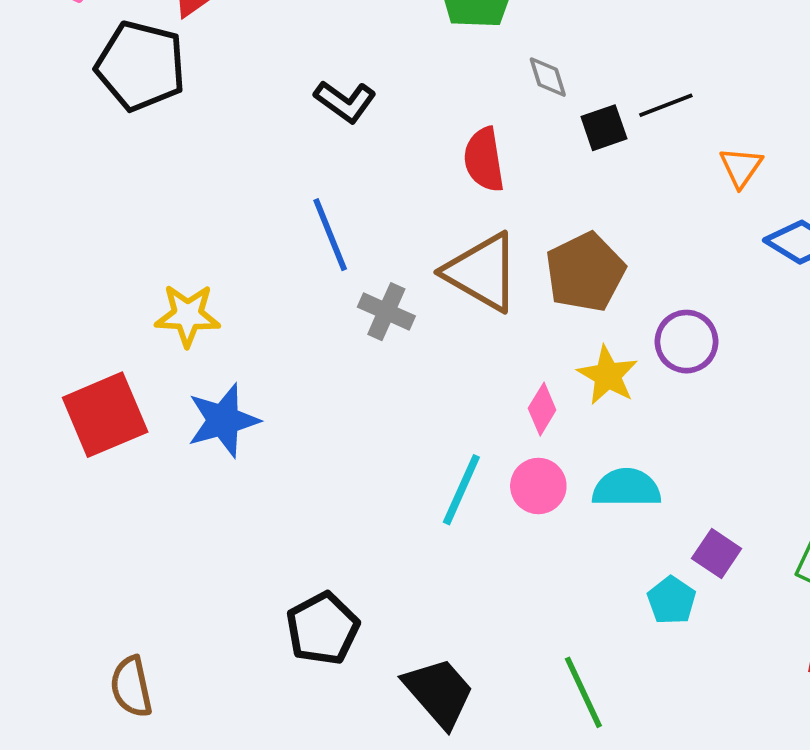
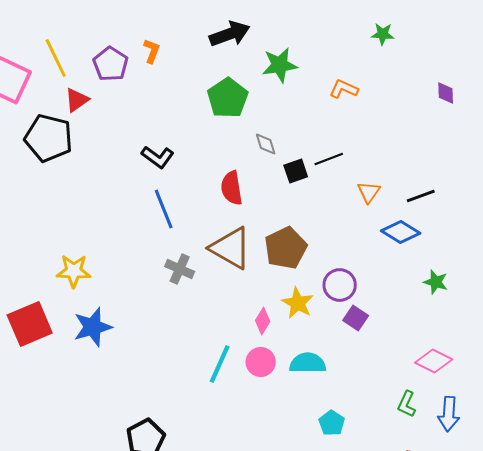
blue line: (330, 235) -> (164, 209), moved
purple square: (717, 554) -> (356, 318), moved

